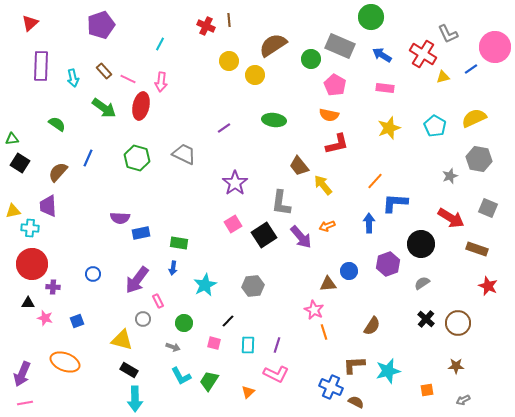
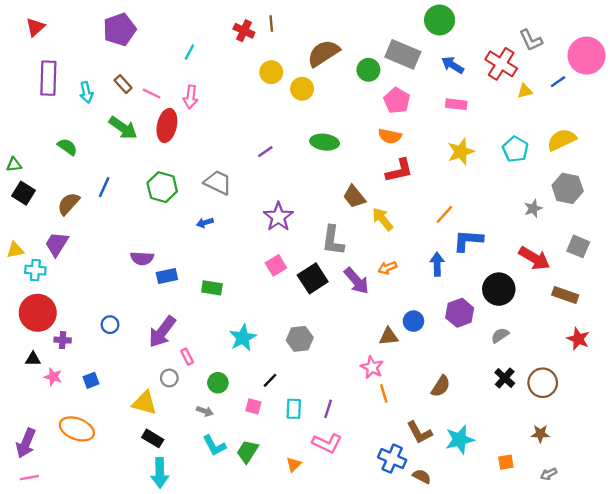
purple trapezoid: (48, 206) -> (57, 244), turned 35
blue arrow: (173, 268) -> (205, 223), moved, turned 64
brown L-shape: (354, 365) -> (419, 432), turned -115

